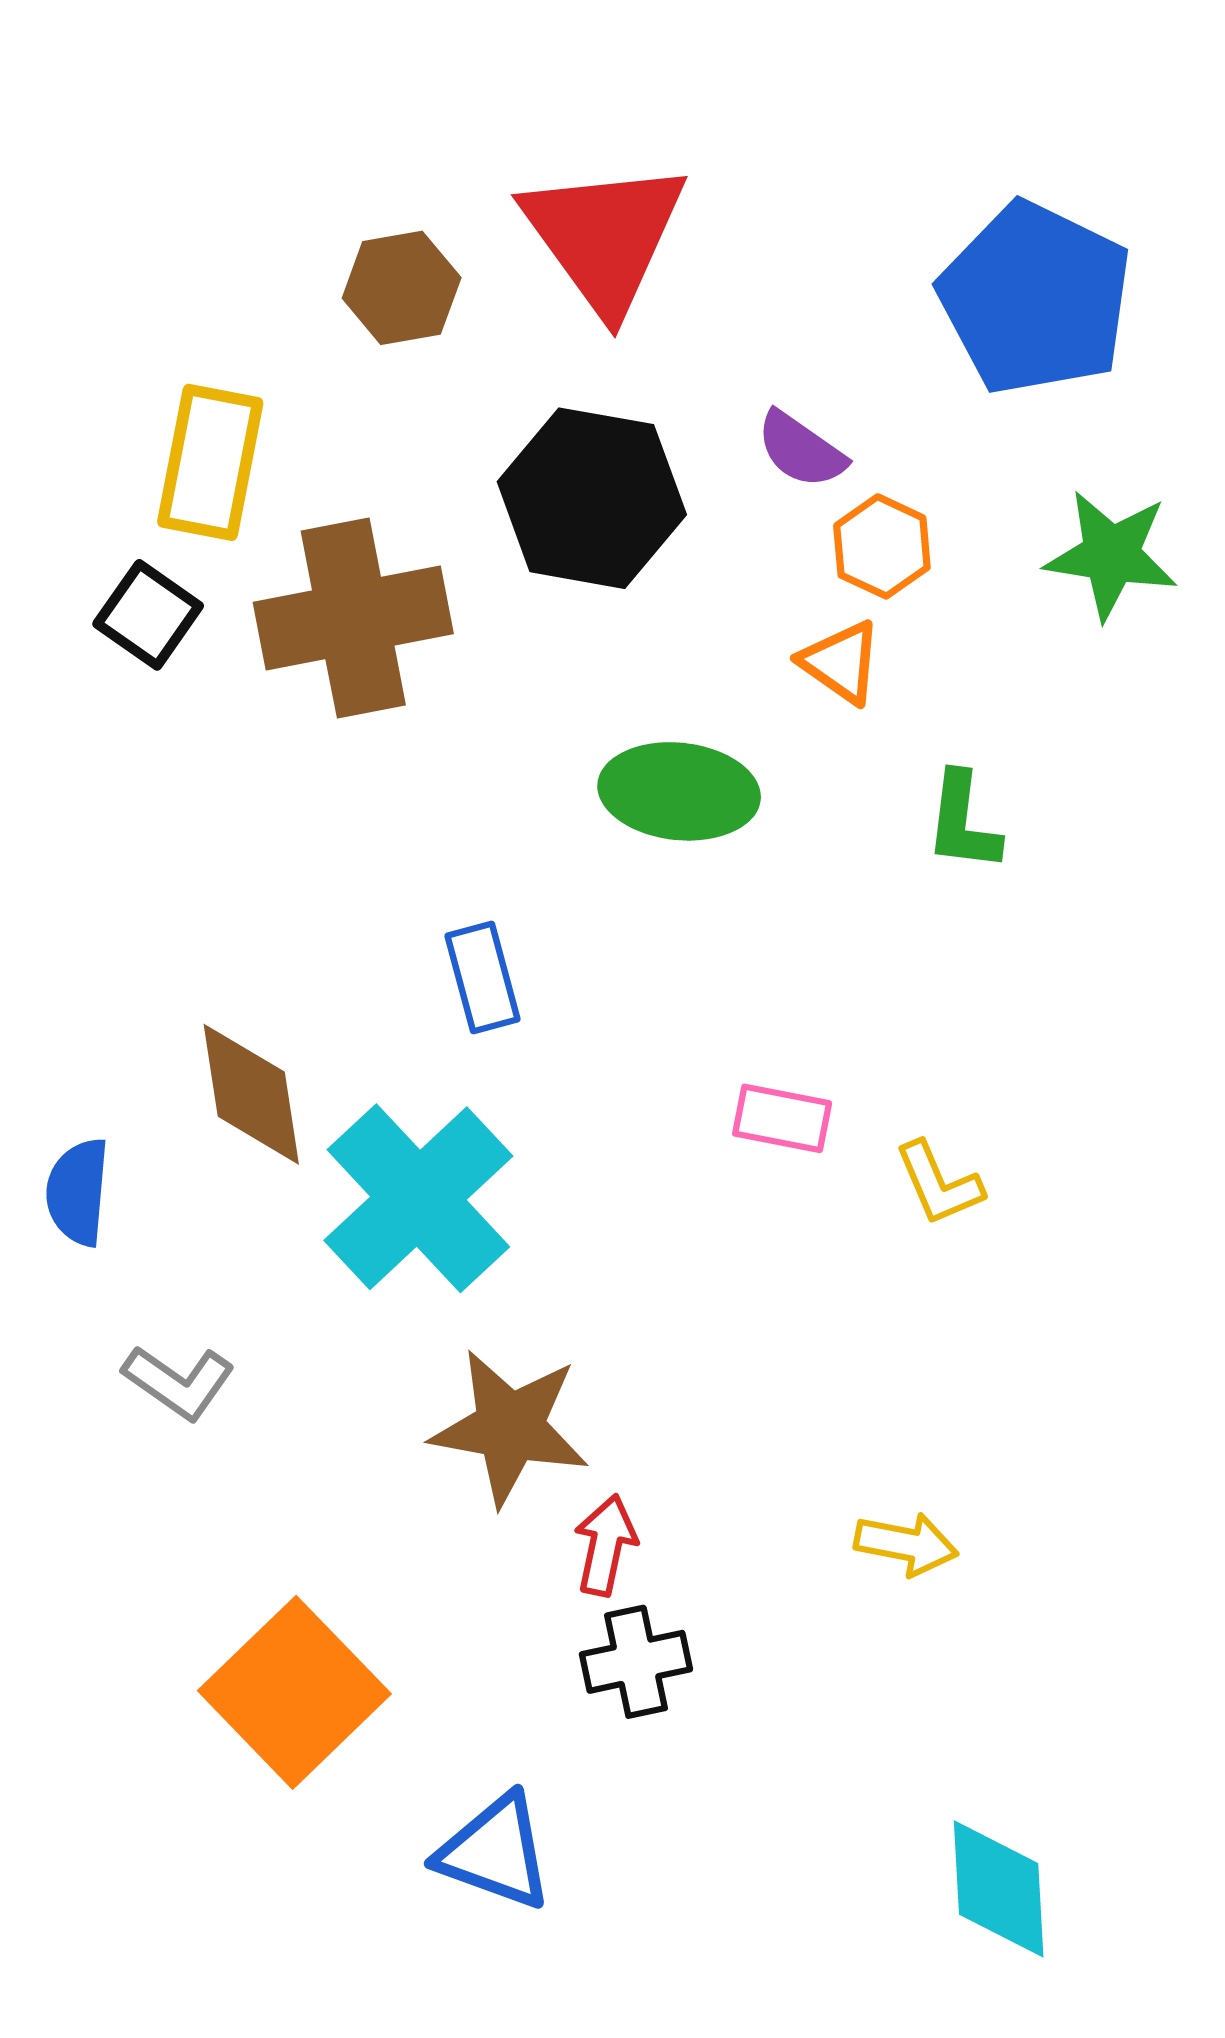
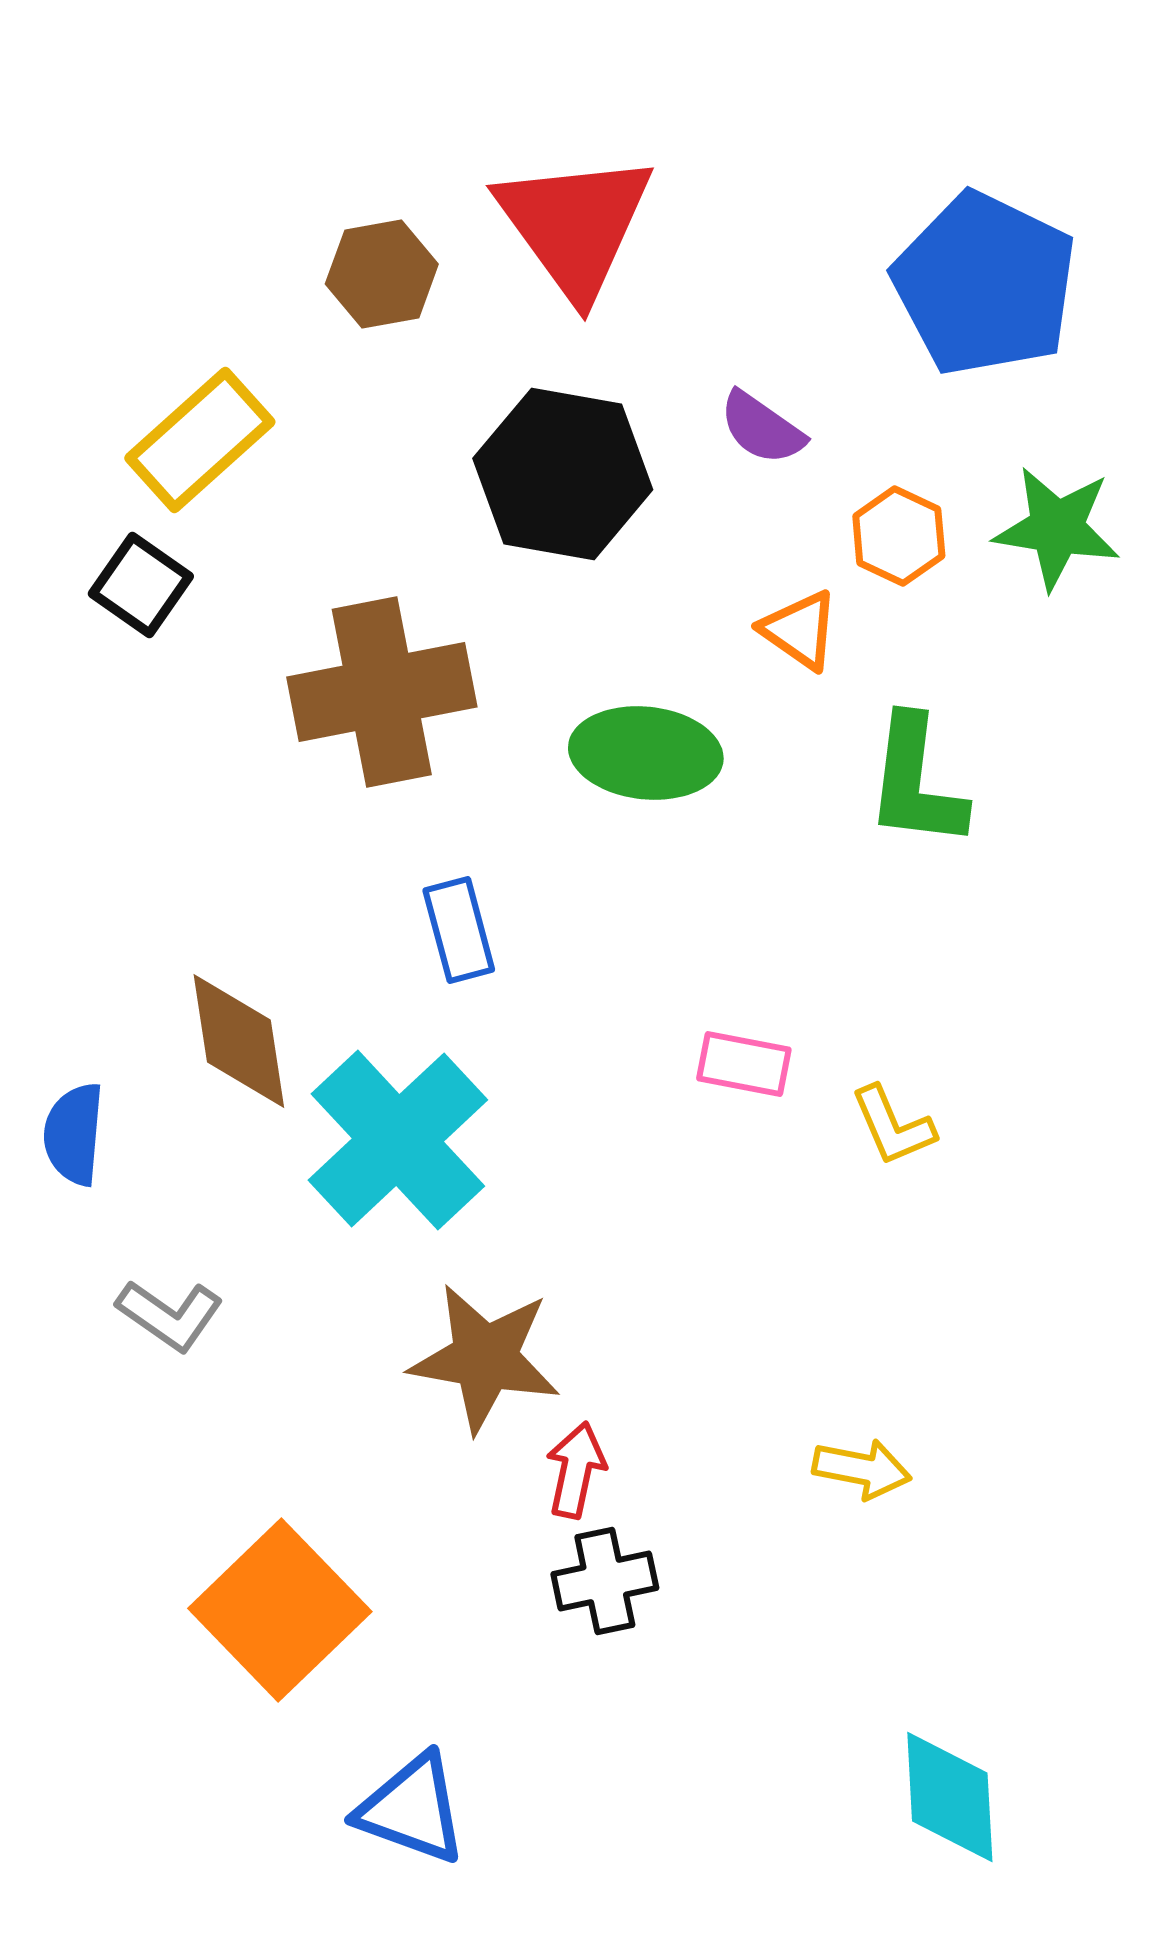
yellow rectangle: (210, 462) -> (200, 440), turned 37
orange hexagon: (882, 546) -> (899, 536), moved
brown cross: (353, 618) -> (382, 692), moved
green L-shape: (963, 822) -> (916, 782), size x1.4
blue triangle: (495, 1852) -> (412, 1809), moved

